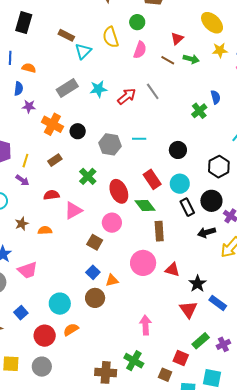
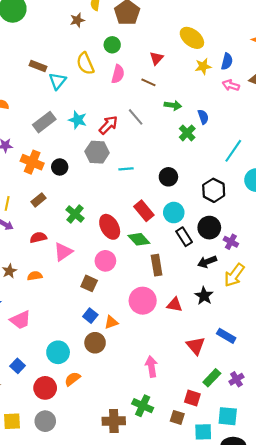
green arrow: (191, 59) -> (173, 105), moved
cyan star: (98, 89) -> (78, 120), turned 30
gray hexagon: (110, 144) -> (97, 152), moved
black star: (198, 284) -> (204, 296), moved

